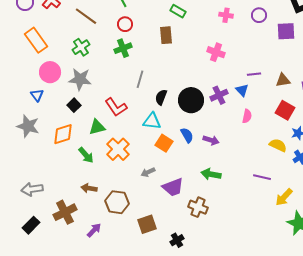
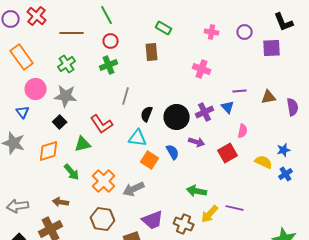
brown line: (86, 16) -> (72, 33), turned -35
red square: (285, 110) -> (228, 153), moved, turned 30
pink semicircle: (247, 116) -> (243, 131), moved
purple arrow: (211, 140) -> (197, 142), moved
orange cross: (118, 149) -> (104, 181), moved
gray arrow: (148, 172) -> (134, 189), size x1.5
purple line: (262, 177) -> (235, 208), moved
purple trapezoid: (173, 187) -> (153, 220), moved
brown arrow: (89, 188) -> (61, 202), moved
yellow arrow: (284, 197) -> (210, 214), moved

